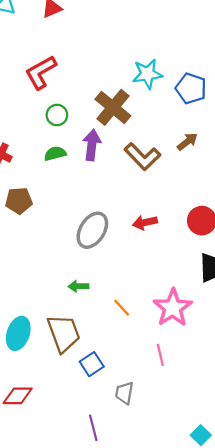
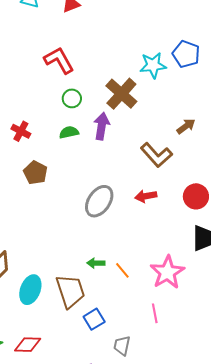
red L-shape: (41, 72) -> (59, 60), turned 88
blue pentagon: (191, 88) -> (186, 54), moved
brown L-shape: (142, 157) -> (156, 155), moved
brown pentagon: (19, 201) -> (35, 173), turned 30
green arrow: (78, 286) -> (96, 263), moved

